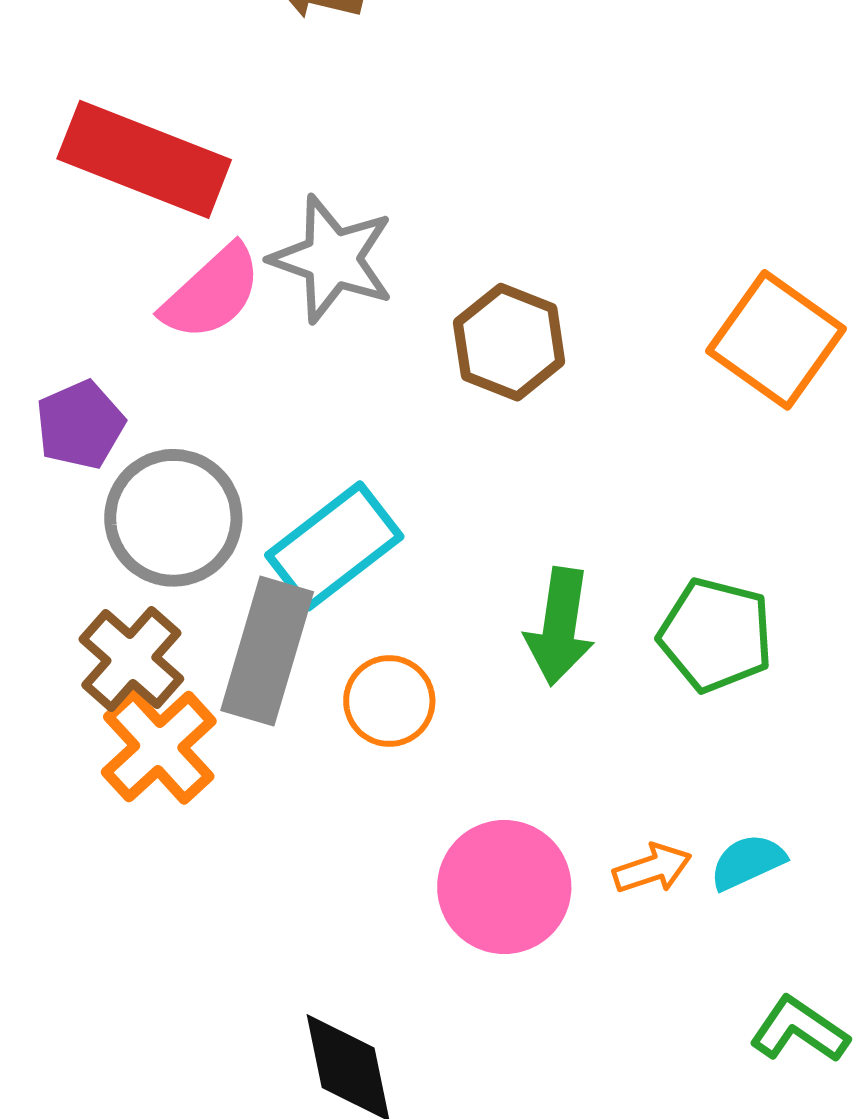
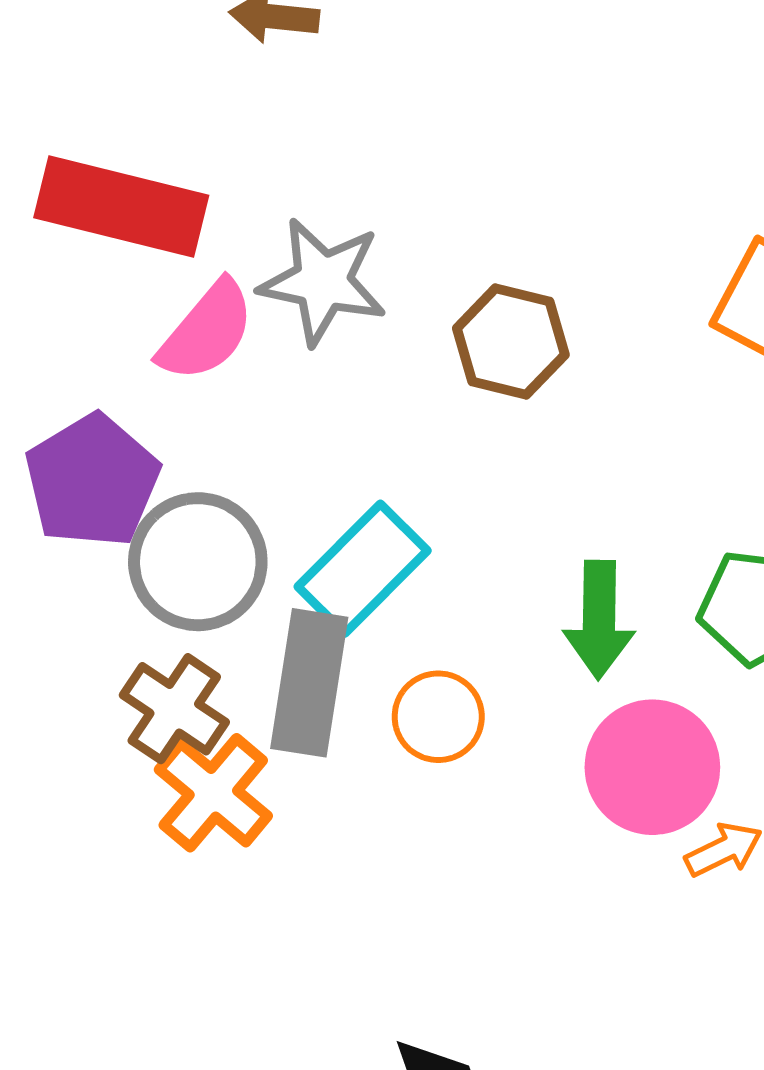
purple pentagon: (80, 425) -> (92, 481), size x1.5
pink circle: (504, 887) -> (652, 767), moved

